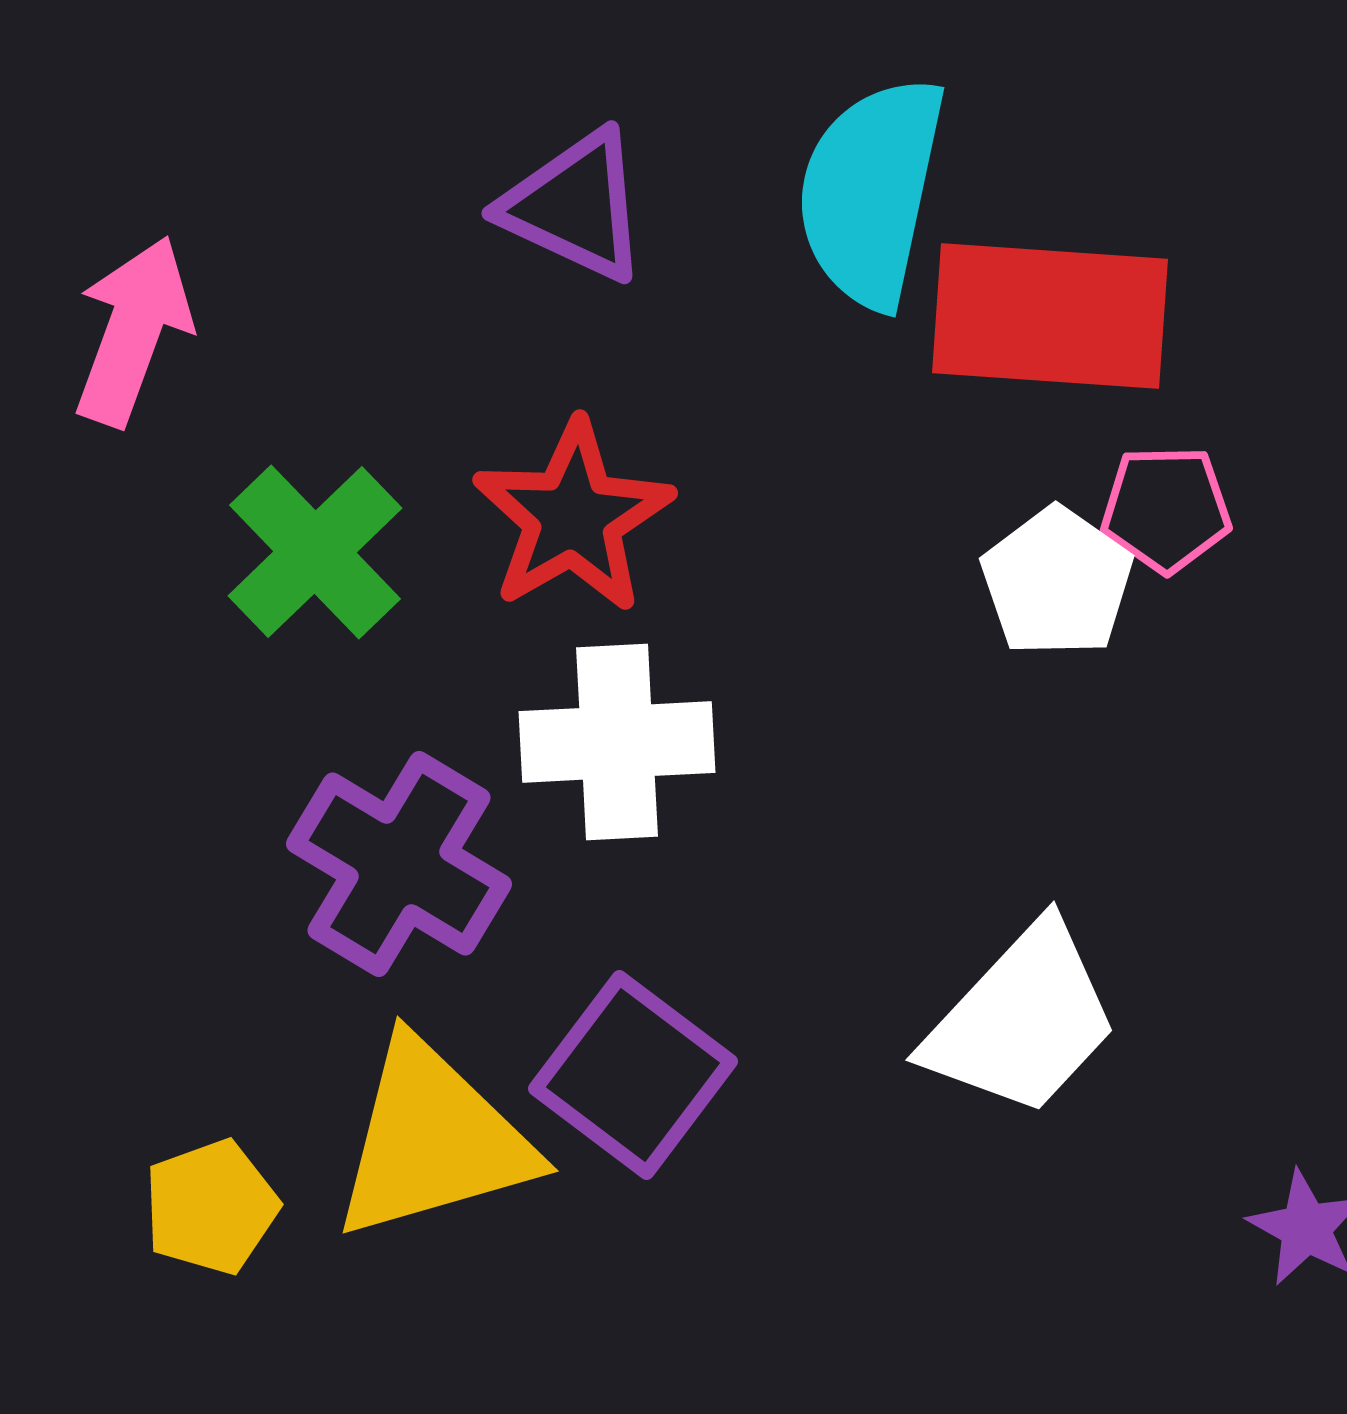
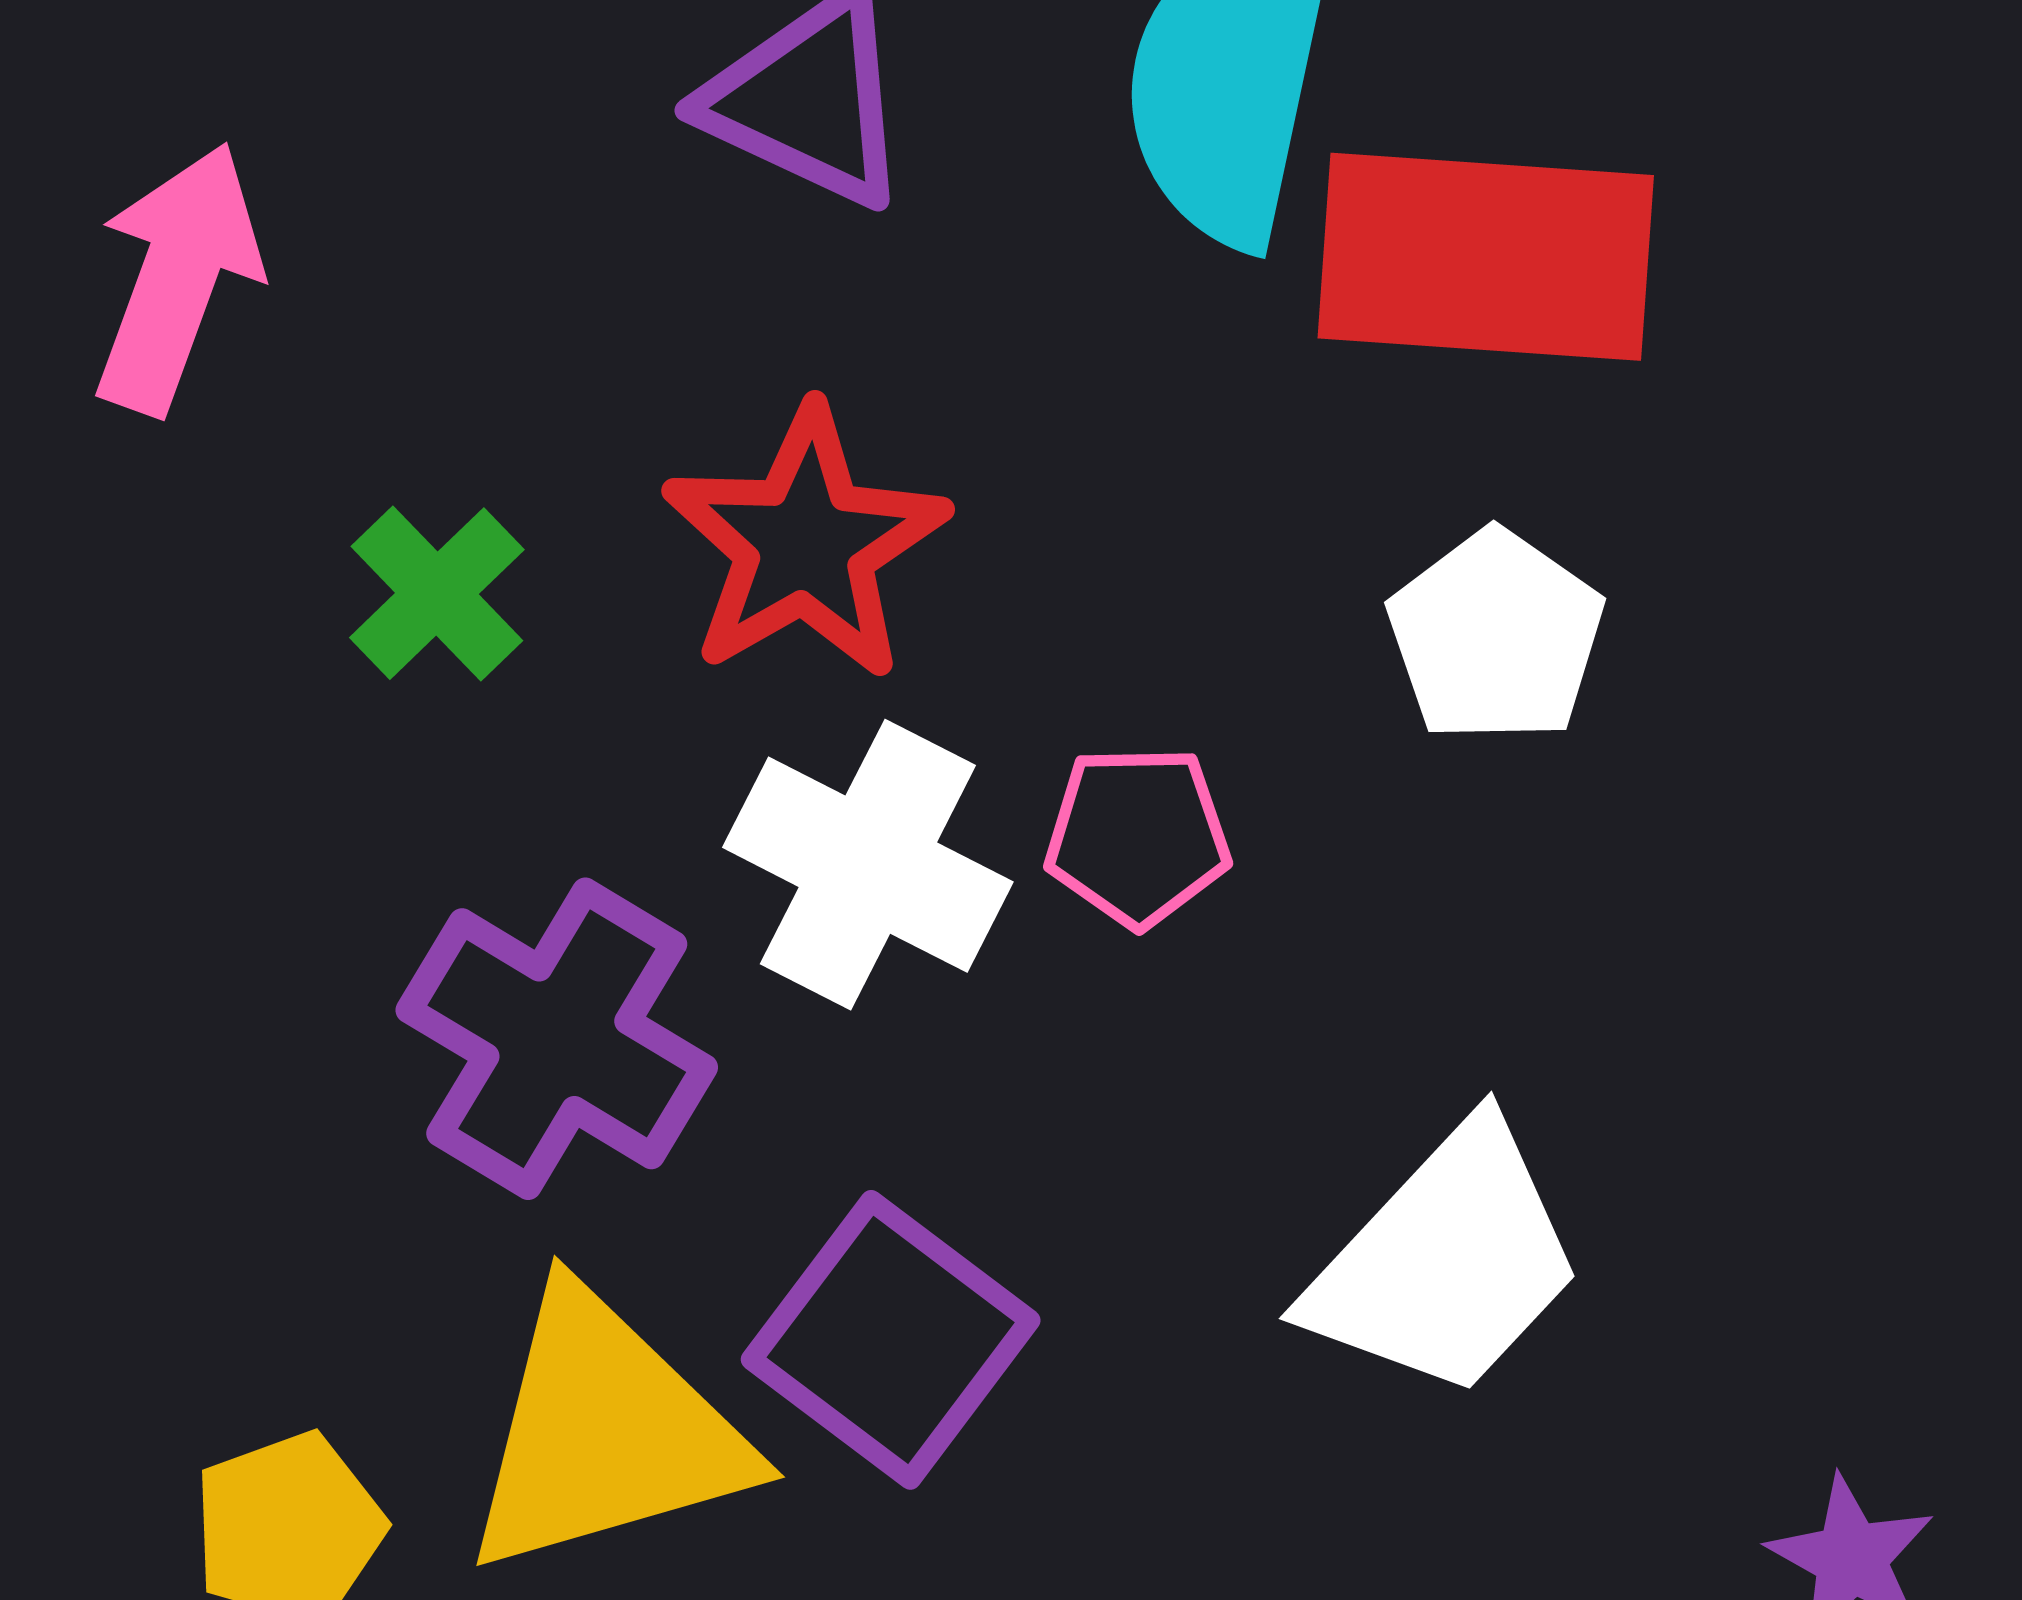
pink pentagon: (1166, 509) -> (1138, 836), moved
green cross: (315, 552) -> (437, 594), size x0.7
white cross: (617, 742) -> (868, 865), turned 30

